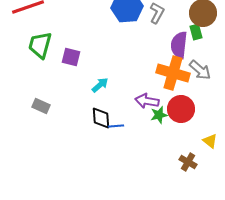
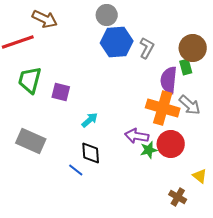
gray rectangle: (41, 106) -> (31, 141), size x1.6
blue line: (116, 126) -> (76, 170), moved, turned 42

